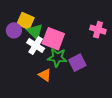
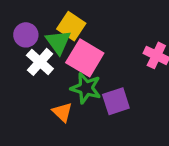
yellow square: (25, 21) -> (71, 26), moved
white cross: (36, 45) -> (40, 62), moved

